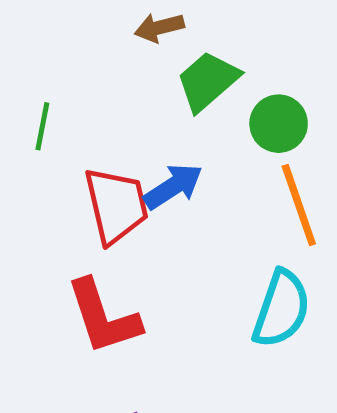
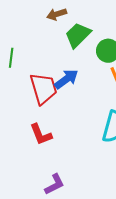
red L-shape: (103, 317) -> (41, 134), size x0.7

